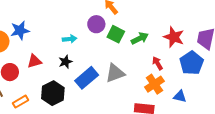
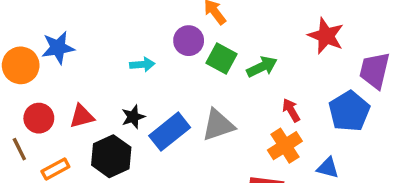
red star: (174, 37) -> (326, 36), moved
red triangle: (34, 61) -> (82, 116), moved
black star: (65, 62) -> (133, 117), moved

